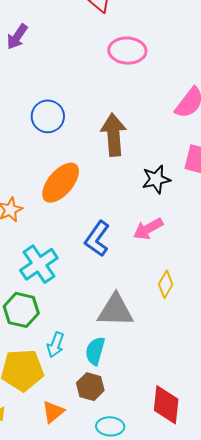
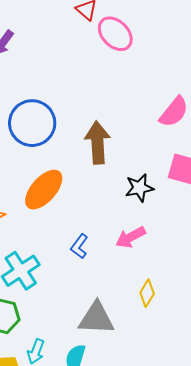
pink ellipse: (127, 51) -> (115, 34), moved, turned 42
blue circle: (48, 116) -> (32, 123), size x1.4
blue L-shape: (97, 239) -> (79, 246), size x0.7

